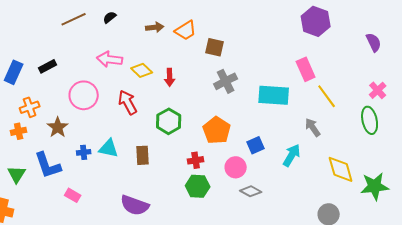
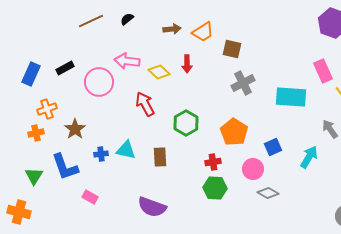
red arrow: (170, 77) -> (187, 64), moved
pink circle: (84, 95) -> (99, 82), moved

